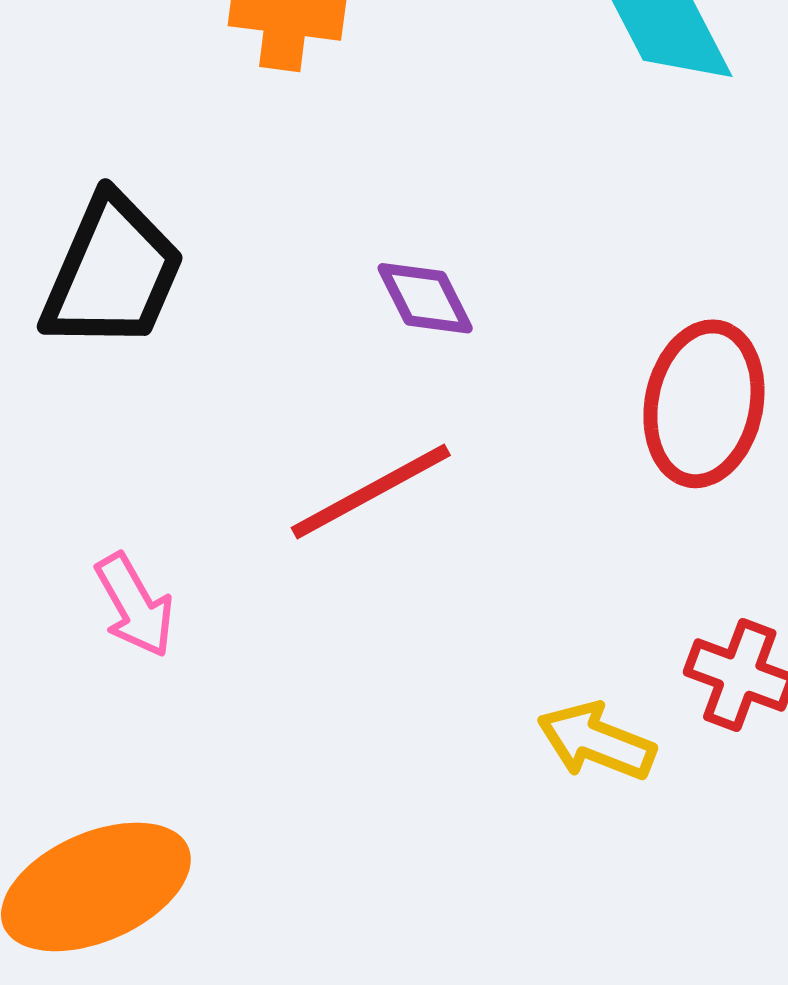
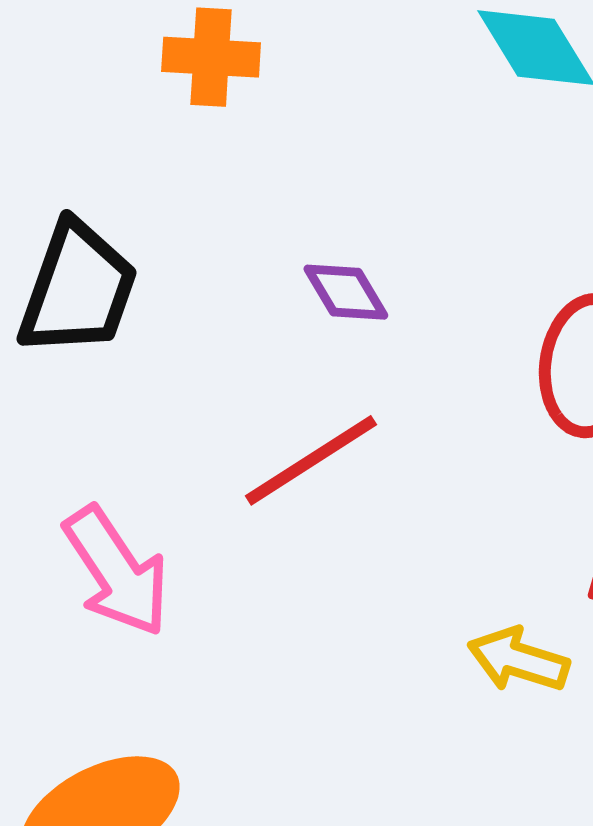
pink arrow: (135, 605) -> (117, 571), size x1.5

